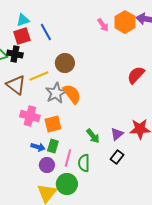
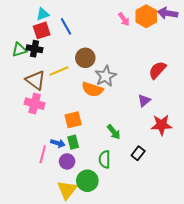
gray star: (56, 93) -> (106, 76), moved
orange semicircle: (72, 94) -> (92, 89), turned 145
pink cross: (30, 116) -> (35, 104), moved
purple triangle: (117, 134) -> (144, 100), moved
green rectangle: (53, 146) -> (73, 142), turned -32
pink line: (68, 158) -> (43, 154), moved

